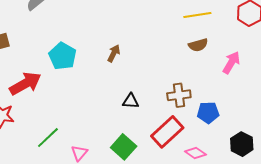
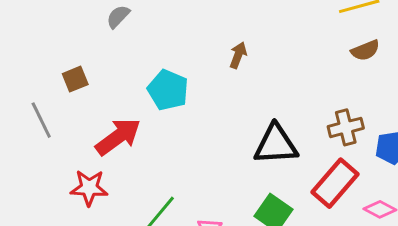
brown arrow: (114, 53) -> (238, 55), moved
black triangle: (131, 101) -> (276, 144), size x1.8

